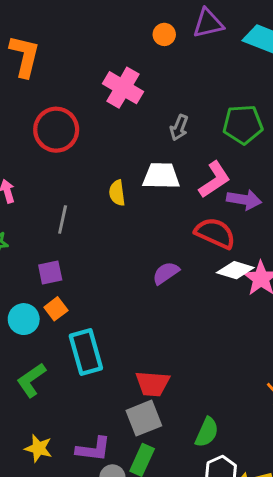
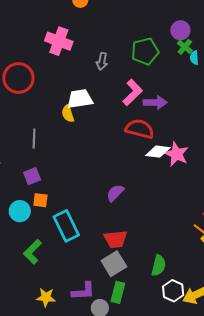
white trapezoid: (161, 176) -> (80, 99), moved
purple semicircle: (166, 273) -> (115, 193), moved
orange square: (56, 309) -> (40, 200), turned -35

